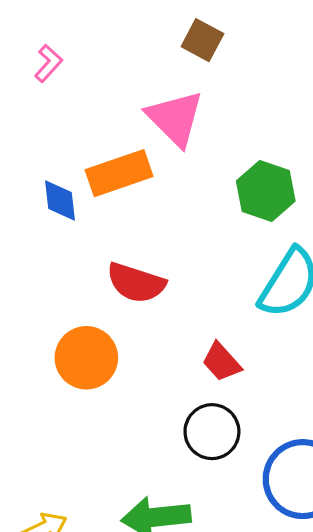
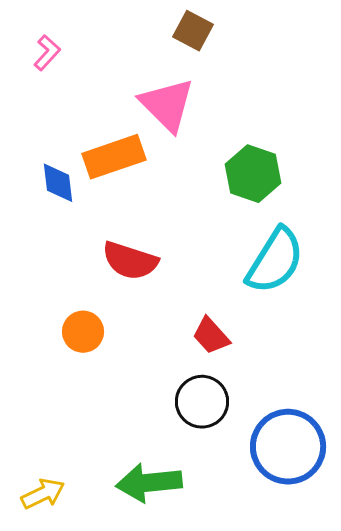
orange circle: (86, 358) -> (83, 332), size x0.7

